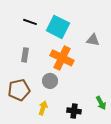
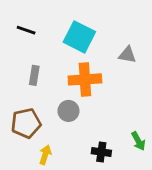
black line: (30, 22) -> (26, 30), moved
orange cross: (62, 58) -> (85, 79), turned -30
yellow arrow: (43, 108) -> (45, 155), moved

